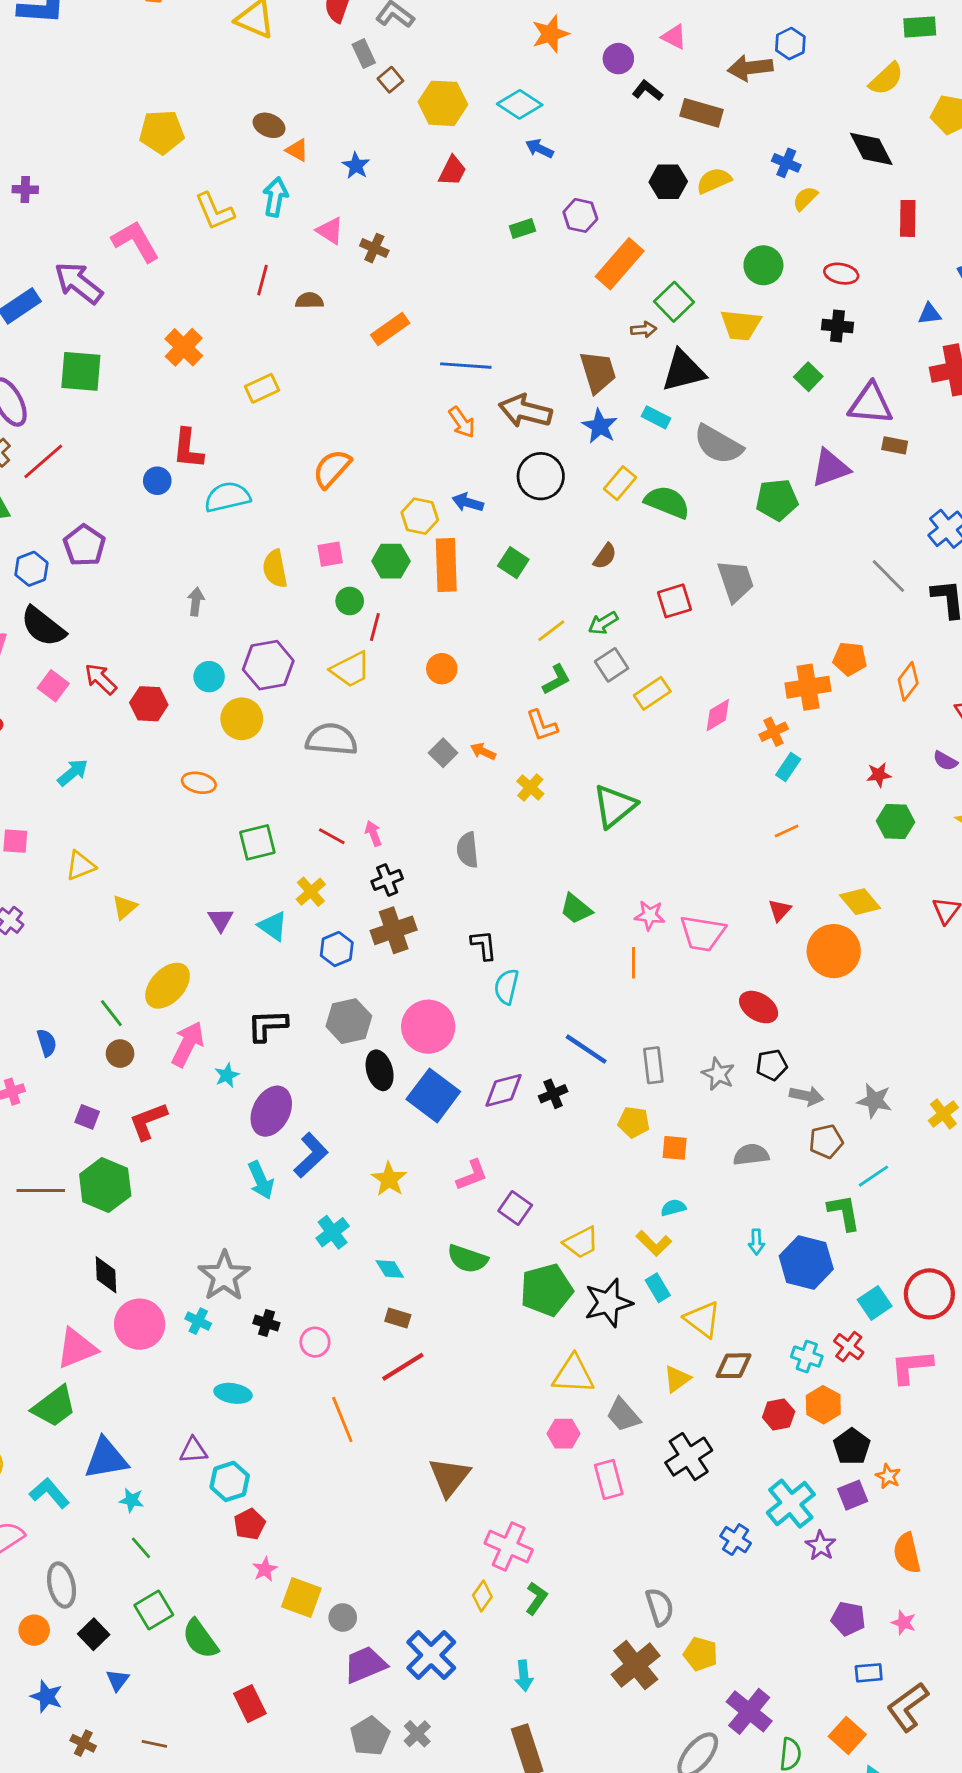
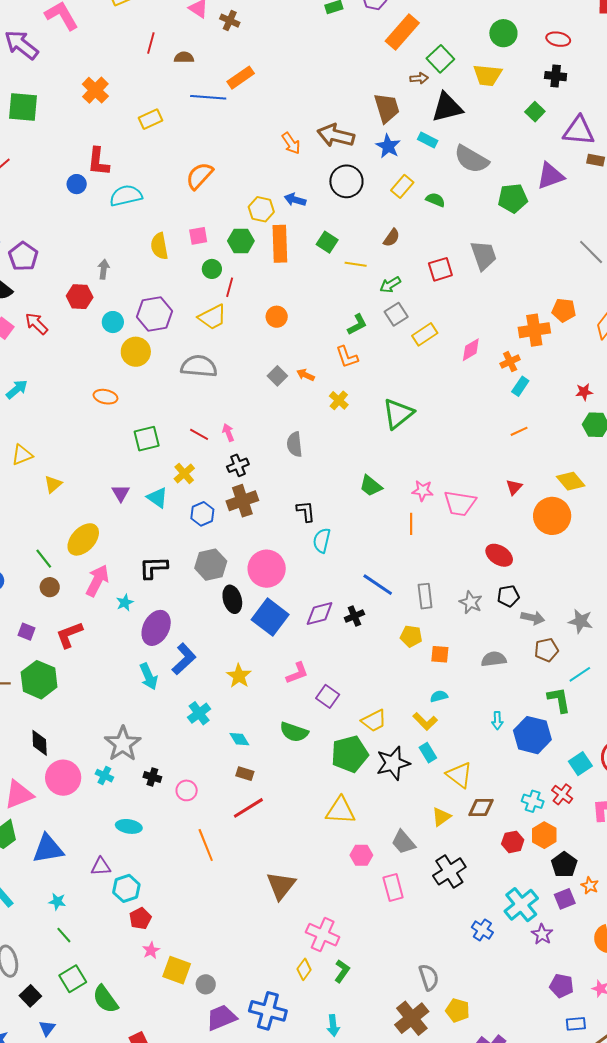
blue line: (466, 366) -> (208, 97), moved
green semicircle: (667, 502) -> (435, 200), size x0.6
purple pentagon: (84, 545) -> (23, 256), moved
yellow line: (551, 631) -> (356, 264), moved, turned 45
red hexagon: (149, 704) -> (80, 297), moved
yellow triangle: (573, 1374) -> (340, 811), moved
blue triangle: (106, 1459) -> (48, 849), moved
blue cross: (431, 1655) -> (268, 1011), turned -30

